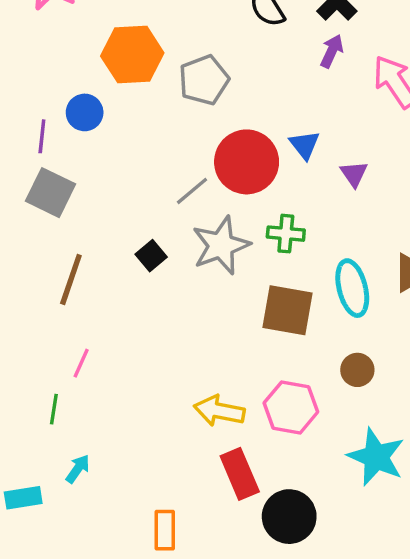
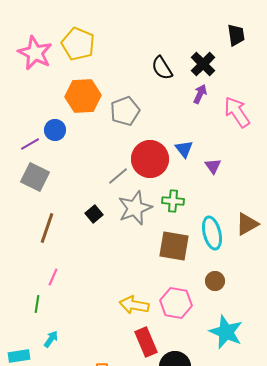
purple line: (42, 136) -> (30, 144), turned 54

